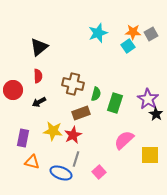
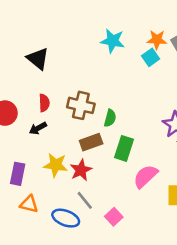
cyan star: (98, 33) -> (113, 41), turned 30
black triangle: (39, 47) -> (38, 59), turned -42
red semicircle: (38, 76) -> (44, 103), moved
green rectangle: (115, 103) -> (124, 148), moved
gray line: (76, 159) -> (85, 200), turned -56

